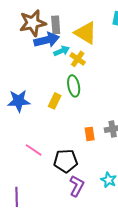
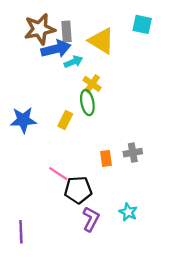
yellow cross: (78, 59) -> (92, 84), moved
pink line: (34, 150) -> (58, 174), moved

